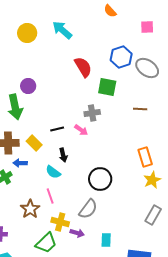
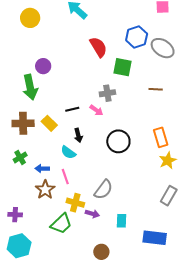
yellow circle: (27, 33) -> (30, 18), moved
blue arrow: (20, 163) -> (42, 169), moved
black circle: (100, 179) -> (118, 141), moved

